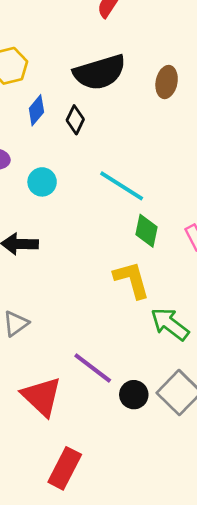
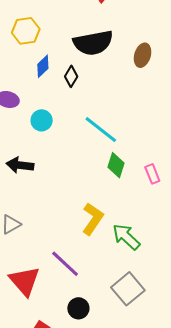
yellow L-shape: (132, 280) -> (93, 219), moved, turned 44
black circle: (134, 395) -> (78, 308), moved

